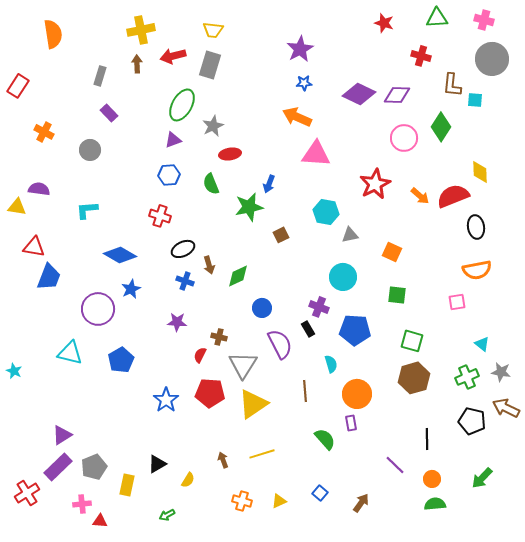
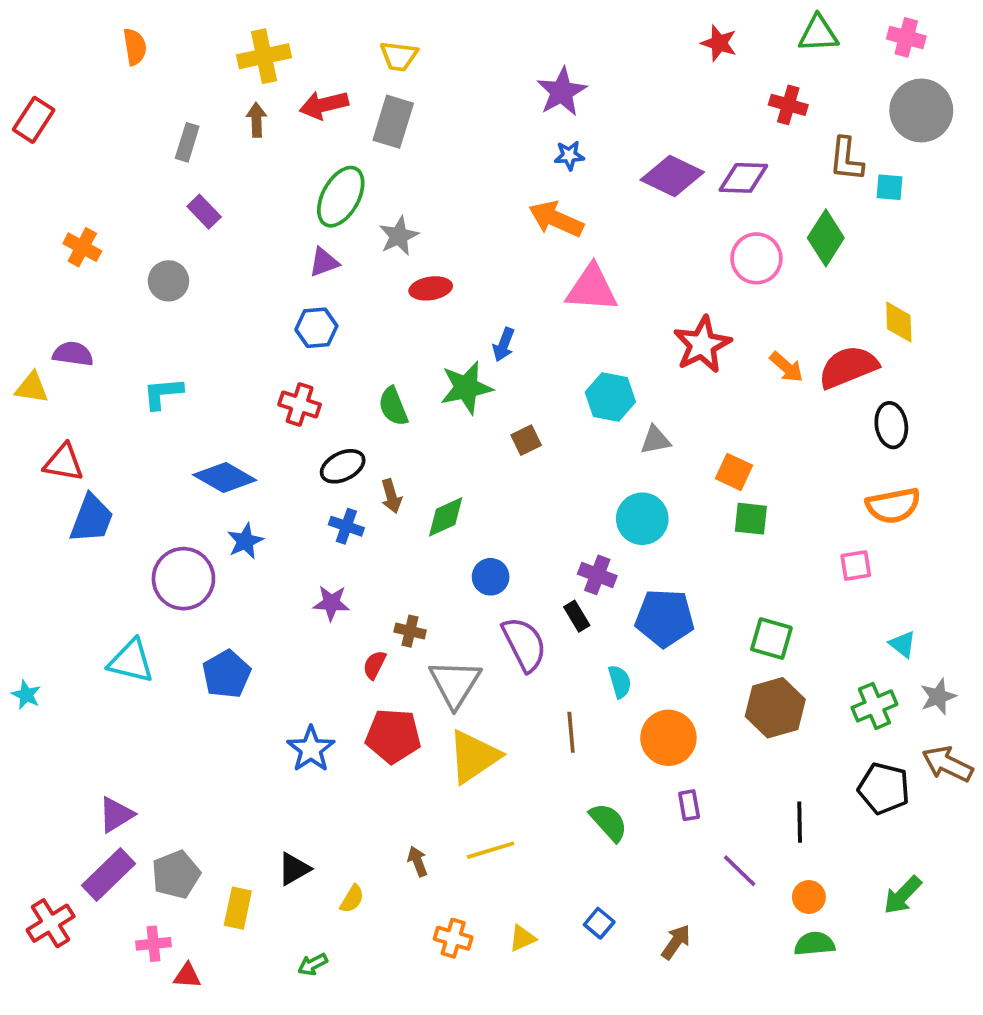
orange semicircle: (53, 34) -> (135, 47), moved, size x0.7
red rectangle: (18, 86) -> (34, 120), moved
green semicircle: (211, 184) -> (393, 406), moved
green square: (397, 295) -> (751, 519), moved
gray star: (501, 372) -> (938, 697), turned -30
purple rectangle: (351, 423) -> (689, 805), moved

